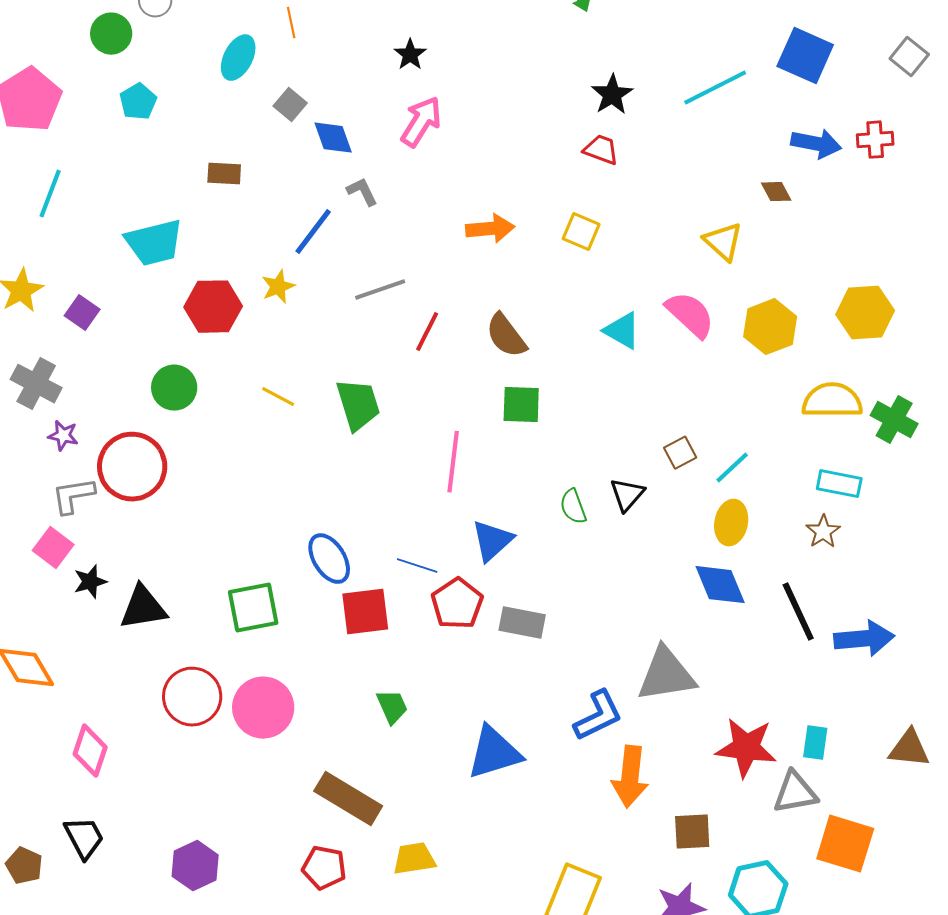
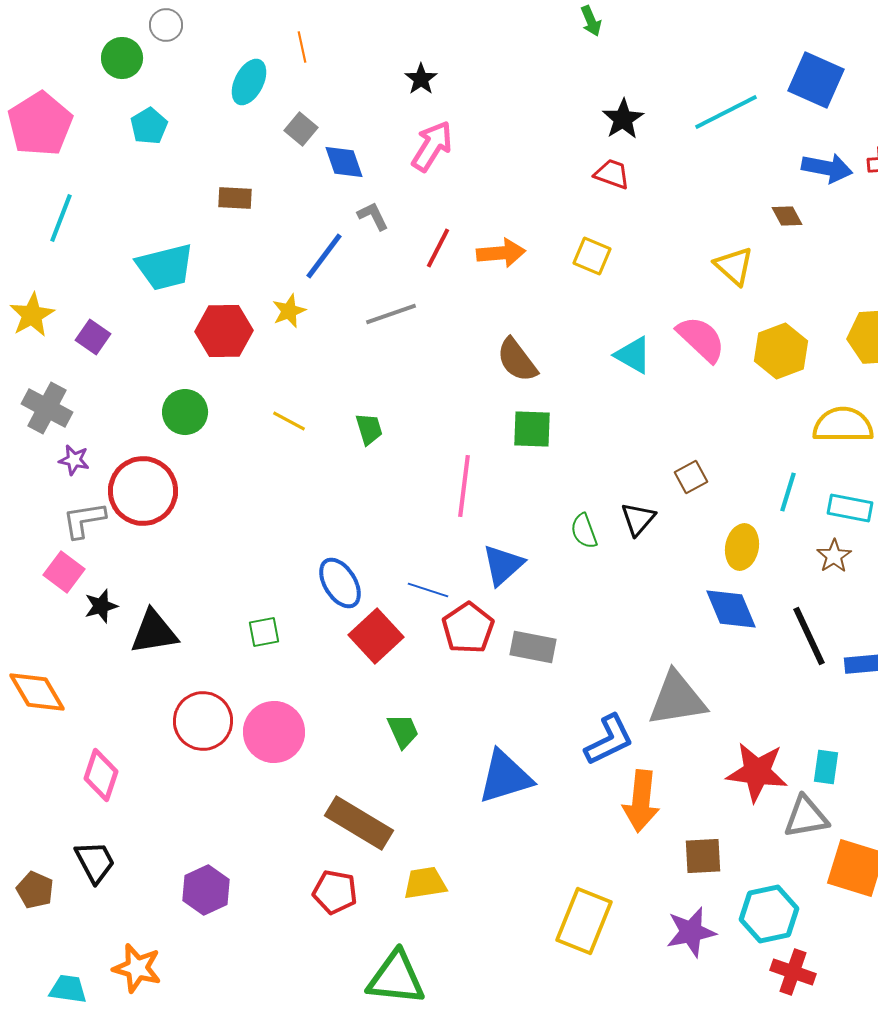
red line: (427, 332) -> (438, 248), moved
green trapezoid: (358, 405) -> (369, 429), size x0.6
cyan line: (732, 468) -> (788, 492), moved, turned -30
green square: (253, 608) -> (264, 632), size x0.6
red square: (365, 612) -> (376, 636), turned -36

